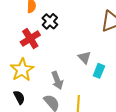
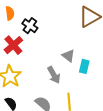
gray arrow: (57, 80) -> (54, 75), moved

